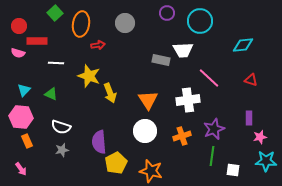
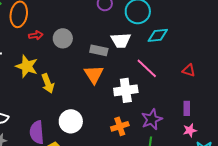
gray circle: (125, 23) -> (63, 38), moved
cyan diamond: (243, 45) -> (158, 35), moved
orange triangle: (148, 100) -> (94, 74), moved
white circle: (145, 131) -> (71, 121), moved
pink star: (260, 137) -> (190, 130), moved

